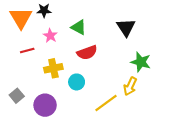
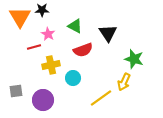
black triangle: (126, 27) -> (108, 33), moved
red line: (27, 50) -> (34, 47), moved
gray square: (17, 96) -> (16, 91), turned 32

